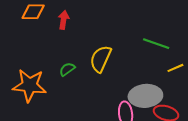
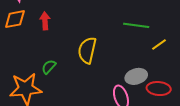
green semicircle: (67, 69) -> (49, 67), moved
gray ellipse: (145, 96) -> (136, 76), size x0.7

